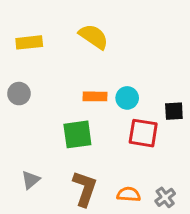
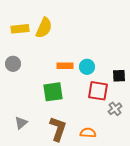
yellow semicircle: (94, 37) -> (44, 28), moved, turned 80
gray cross: (165, 197) -> (115, 109), moved

